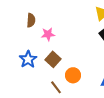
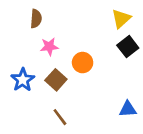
brown semicircle: (31, 20) -> (36, 19), moved
orange circle: (73, 75) -> (83, 63), moved

